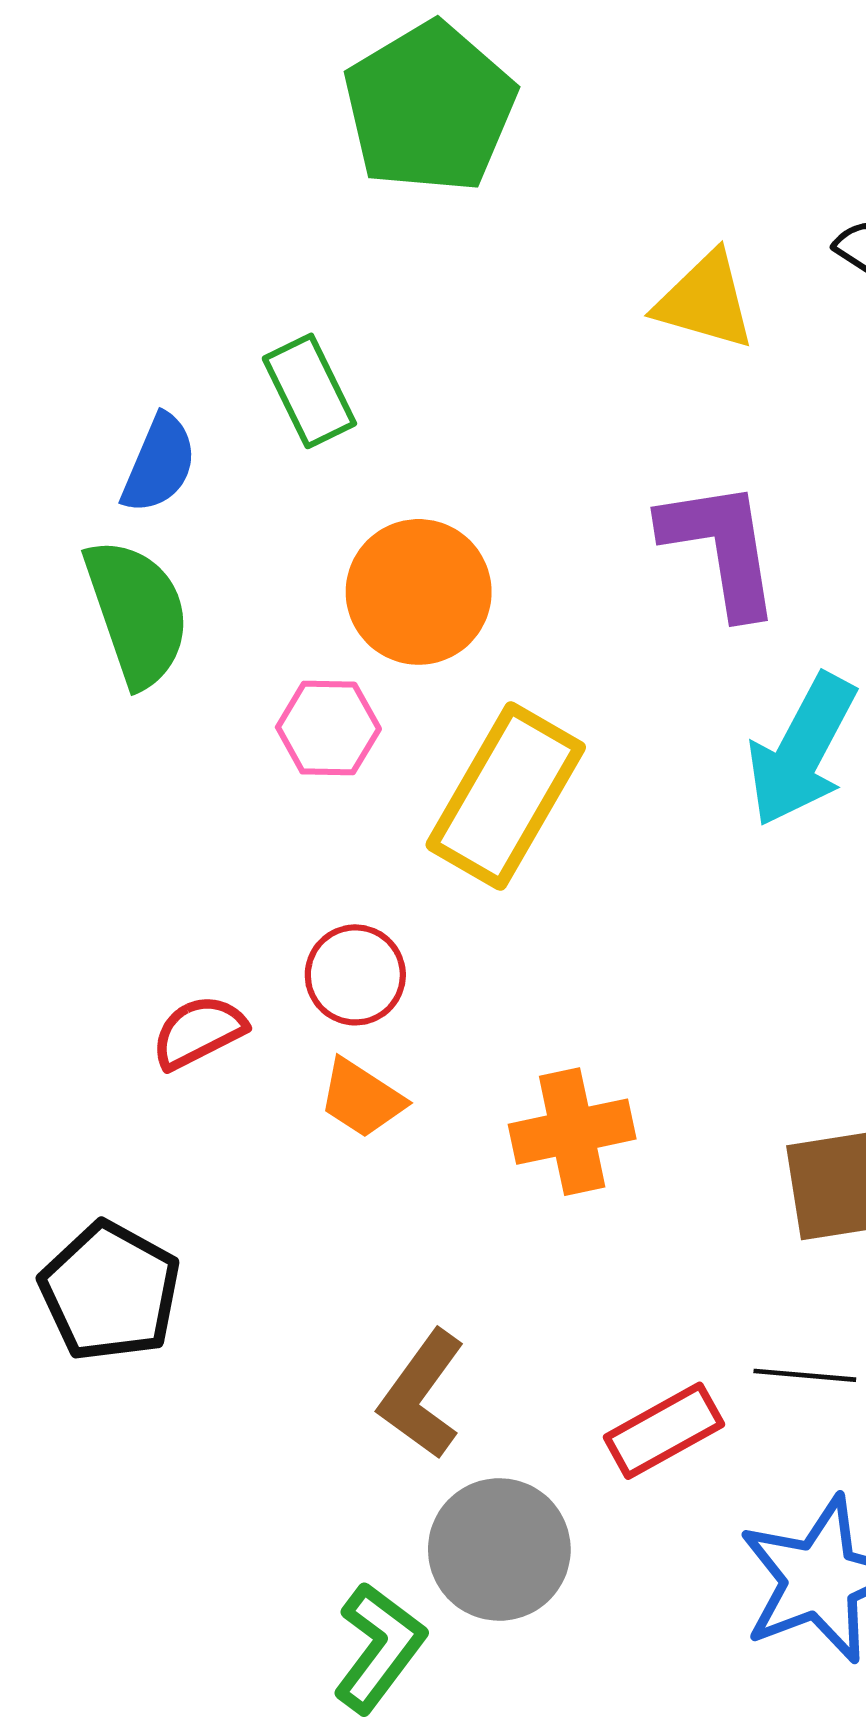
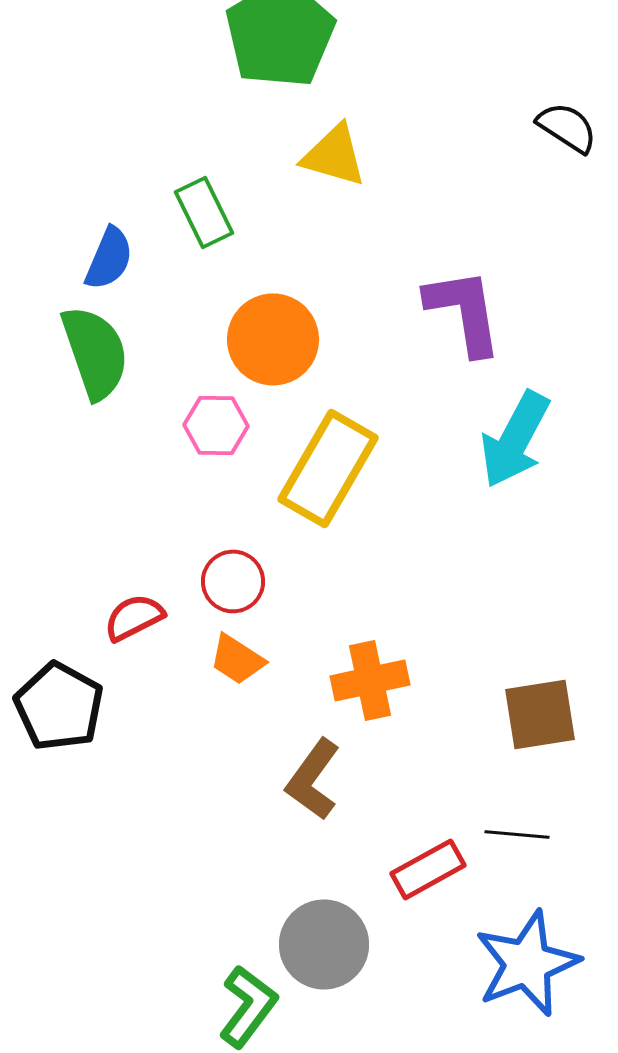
yellow triangle: (705, 301) -> (334, 155), moved
black pentagon: (110, 1291) -> (59, 706), moved
brown L-shape: (422, 1394) -> (313, 779), moved

